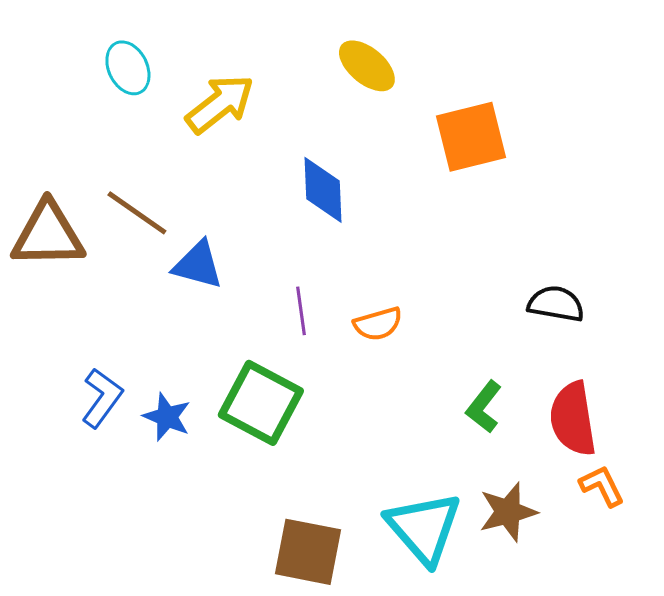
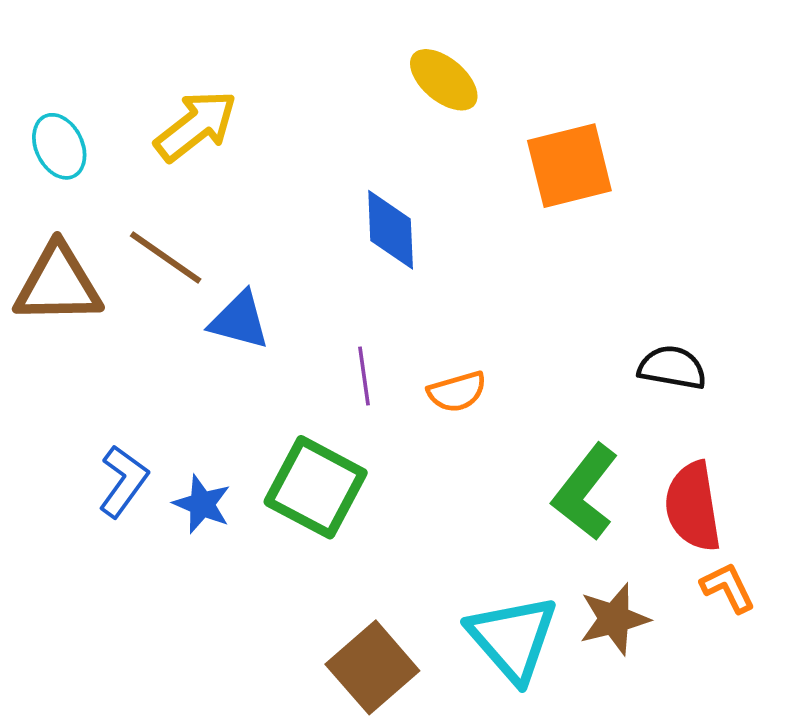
cyan ellipse: (128, 68) -> (59, 146), moved
yellow arrow: (220, 104) -> (196, 126), moved
green L-shape: (484, 407) -> (585, 492), size x1.5
brown square: (308, 552) -> (372, 667), turned 38

